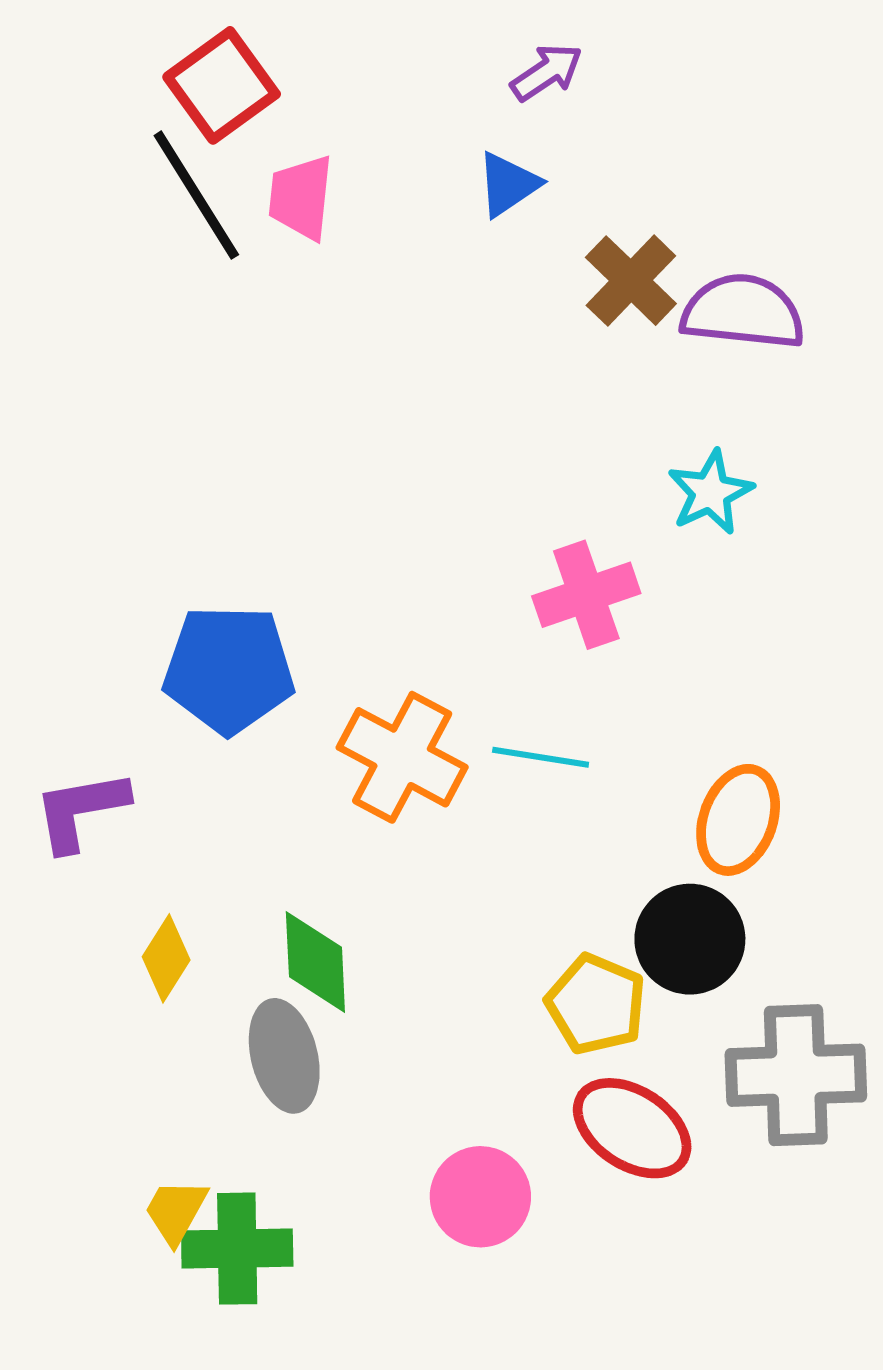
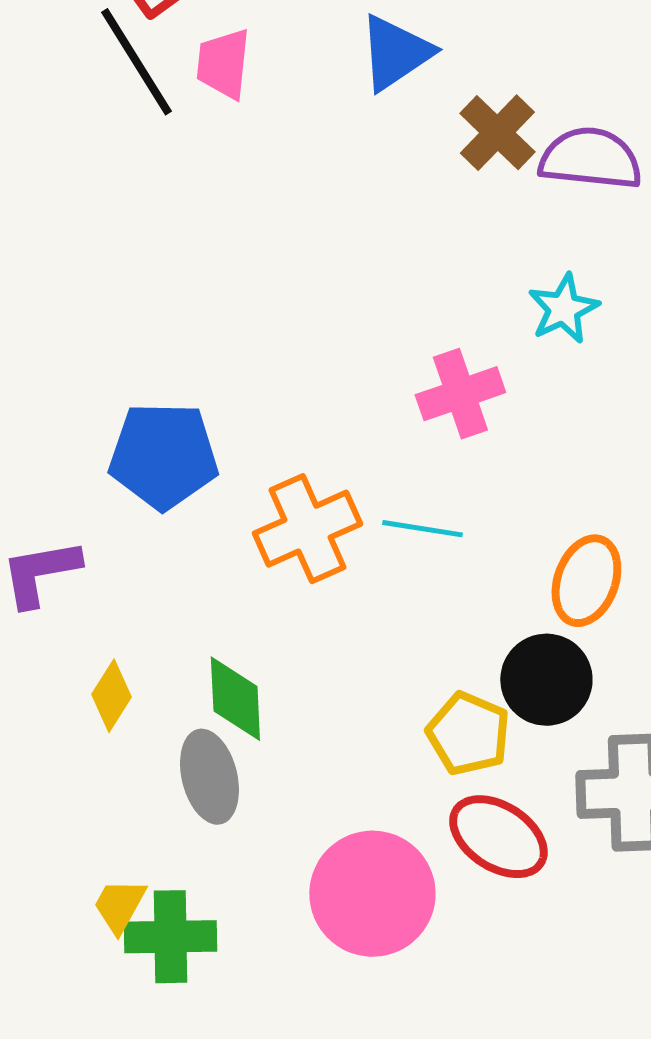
blue triangle: (508, 184) -> (395, 53), size x1.4
orange cross: (402, 757) -> (307, 529), turned 38
pink circle: (480, 1197) -> (372, 894), size x1.5

